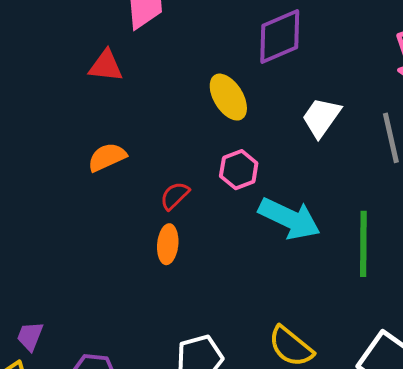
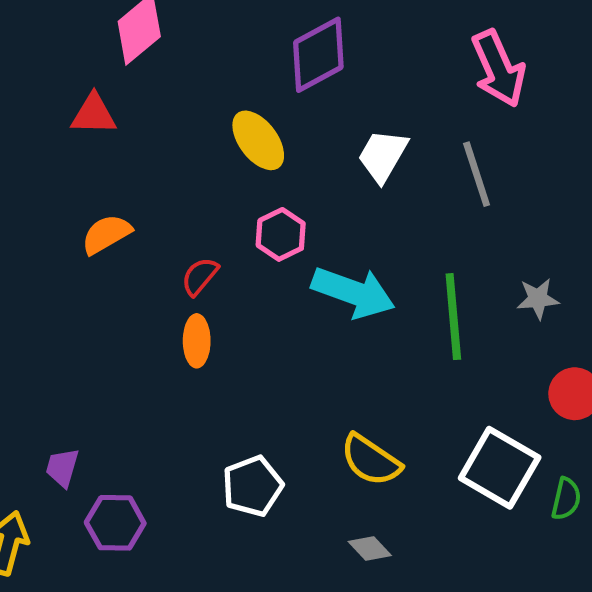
purple trapezoid: (30, 336) -> (62, 468), moved

